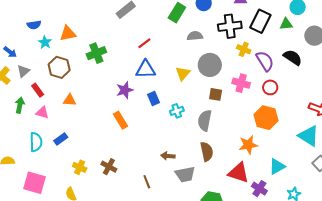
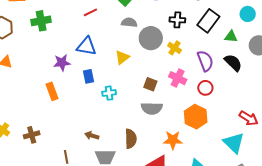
green triangle: (286, 24) -> (231, 37), moved
black cross: (230, 26) -> (177, 20), size x0.7
gray semicircle: (195, 36) -> (129, 22), moved
red line: (144, 43) -> (90, 12), moved
yellow cross: (244, 49) -> (175, 48), moved
gray circle: (210, 65) -> (151, 38), moved
gray semicircle: (205, 121) -> (152, 108), moved, turned -110
brown cross: (109, 167) -> (32, 135), turned 35

